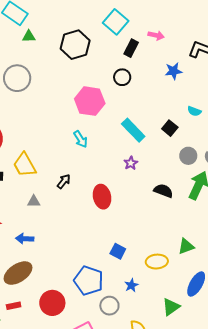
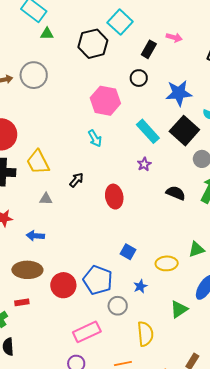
cyan square: (116, 22) -> (120, 22), moved
blue star: (173, 71) -> (179, 93), moved, size x1.5
black square: (170, 128) -> (184, 131), size x1.8
brown ellipse: (18, 273) -> (27, 270), turned 32
red circle: (52, 303) -> (63, 285), moved

